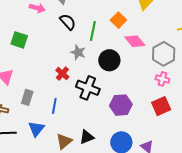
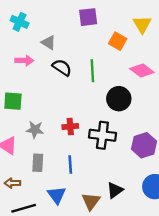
orange square: (118, 20) -> (118, 41), moved
gray star: (78, 52) -> (35, 130), moved
red cross: (62, 74) -> (70, 126), turned -32

